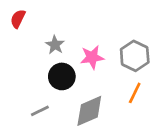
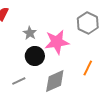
gray hexagon: (135, 56) -> (88, 23), moved
pink star: (92, 57) -> (57, 42), size x1.4

